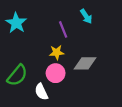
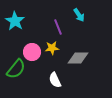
pink circle: (56, 73) -> (32, 52), moved
white semicircle: (41, 92) -> (55, 80), moved

